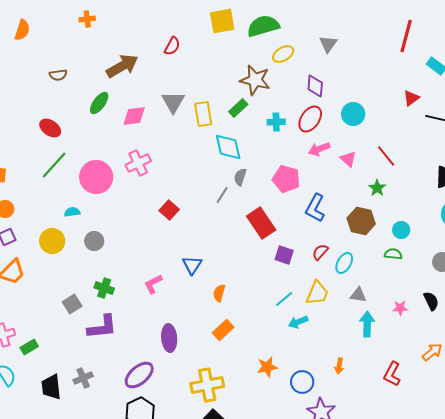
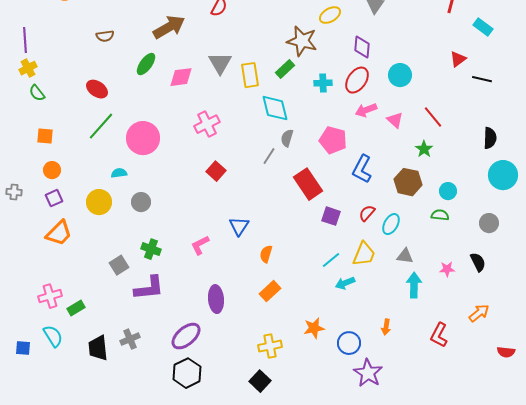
pink cross: (138, 163) -> (207, 124), moved
yellow cross: (207, 385) -> (270, 346), moved, size x0.7

